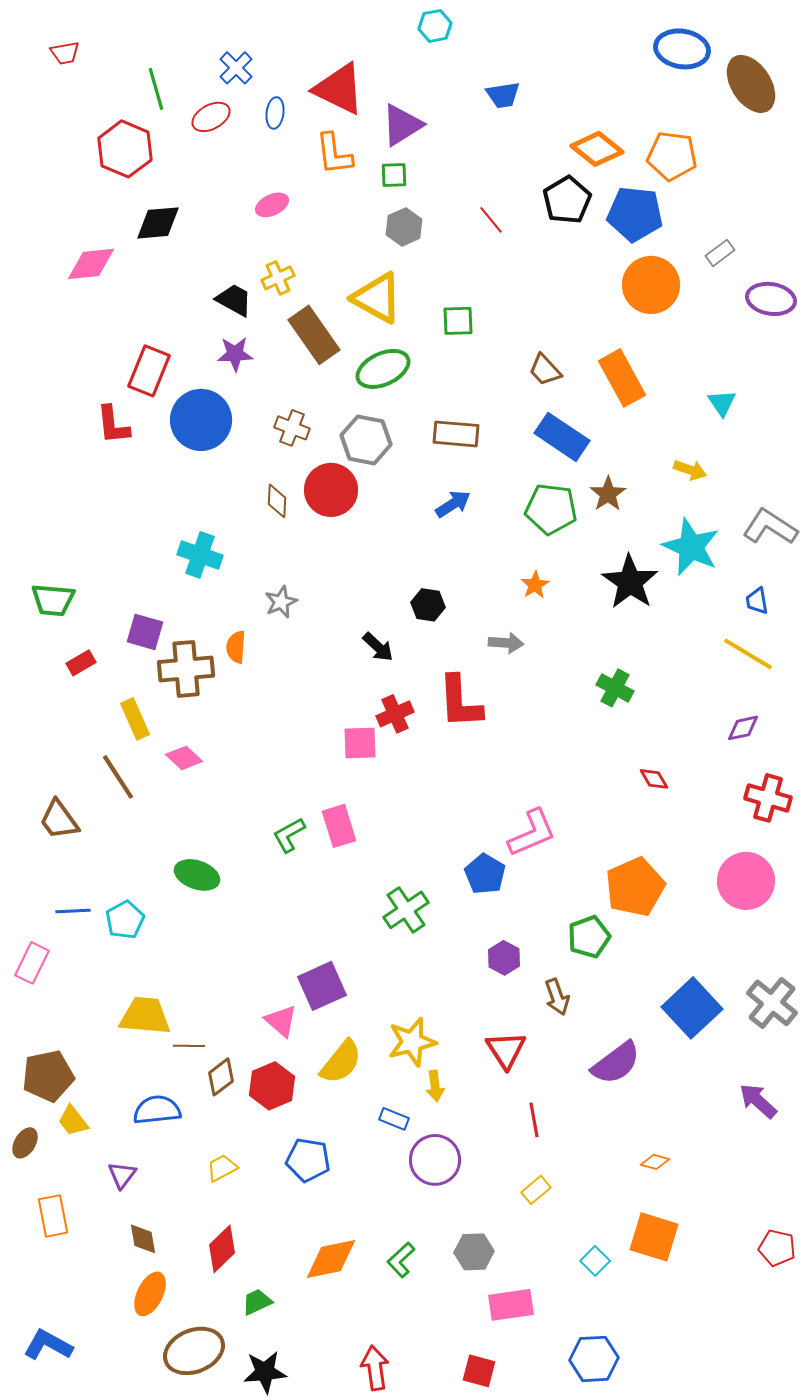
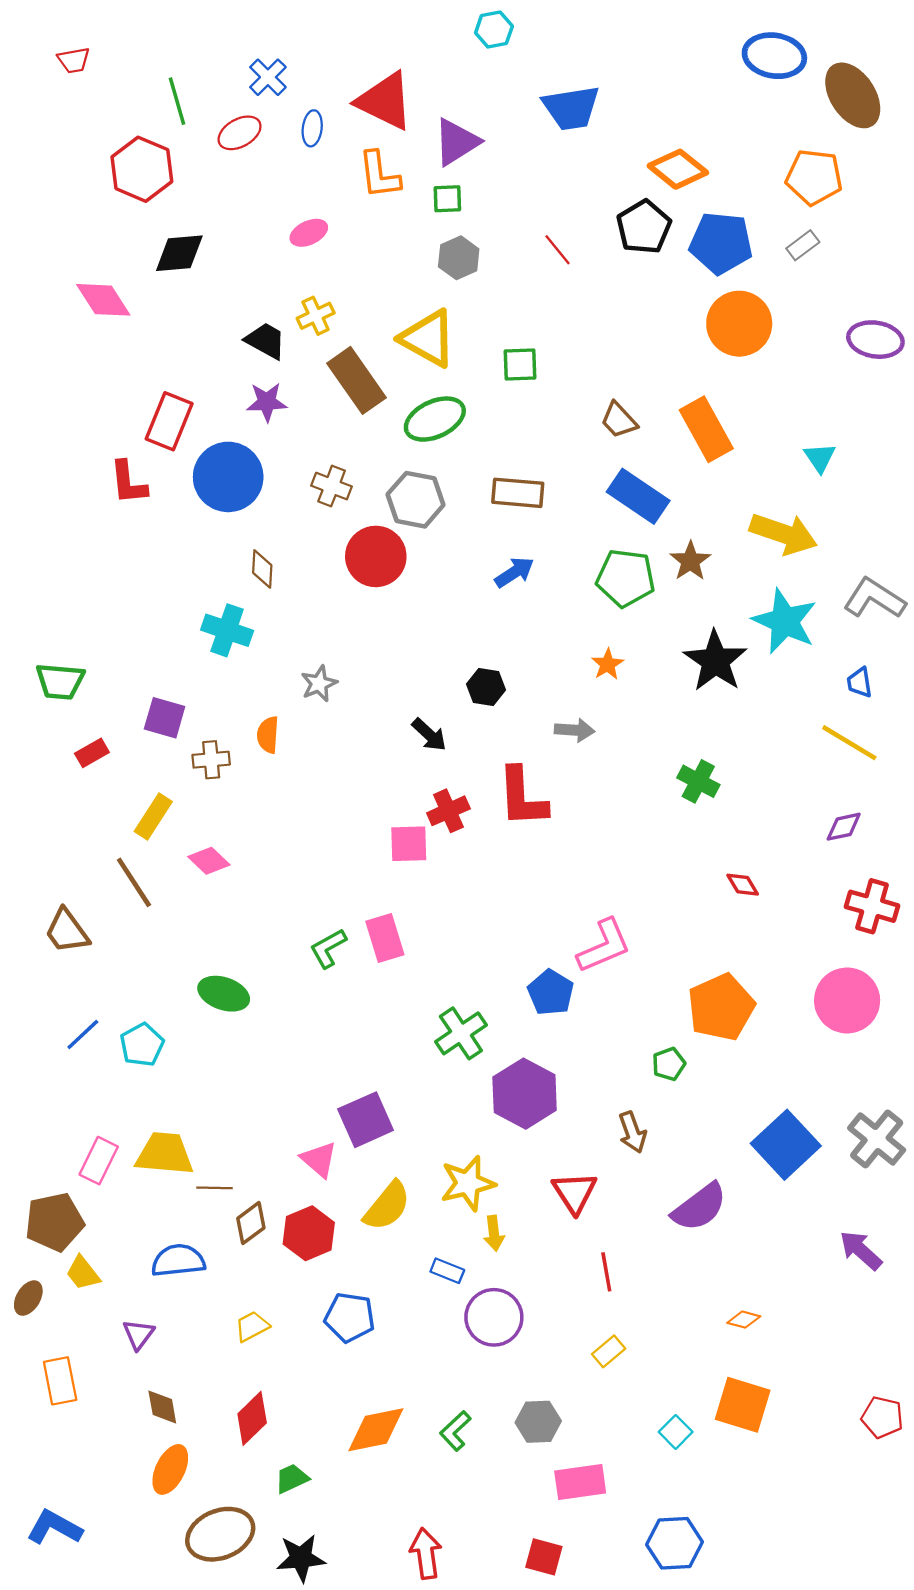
blue trapezoid: (503, 95) -> (571, 108), size x1.5
orange pentagon: (672, 156) -> (814, 177), moved
gray rectangle: (720, 253) -> (803, 245), moved
pink diamond: (91, 264) -> (103, 300), turned 63
yellow arrow: (690, 470) -> (783, 534), size x1.8
brown diamond: (277, 501) -> (262, 569), moved
brown cross: (186, 669) -> (211, 760), size x0.6
yellow rectangle: (135, 719) -> (153, 816), turned 57
blue line: (73, 911) -> (83, 1035), turned -40
green pentagon: (589, 937) -> (669, 1064), size x0.7
purple hexagon: (504, 958) -> (525, 1094), moved, size x1.8
pink rectangle: (32, 963) -> (99, 1161), moved

